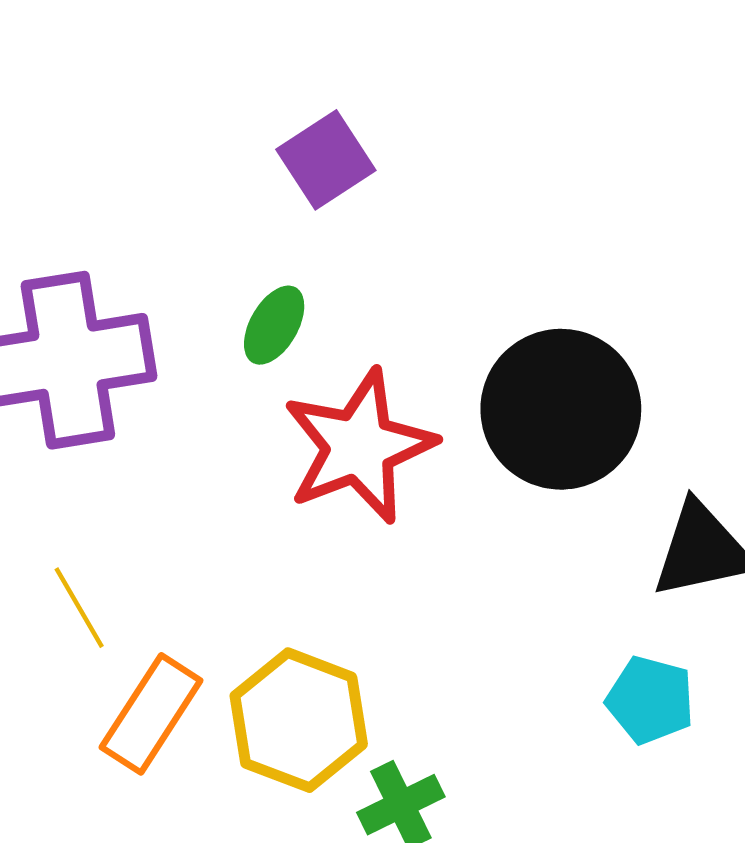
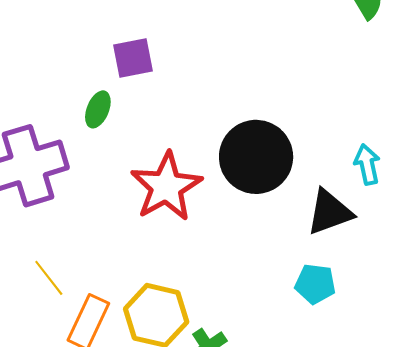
purple square: (326, 160) -> (133, 58), turned 30
green ellipse: (274, 325) -> (98, 109), moved

